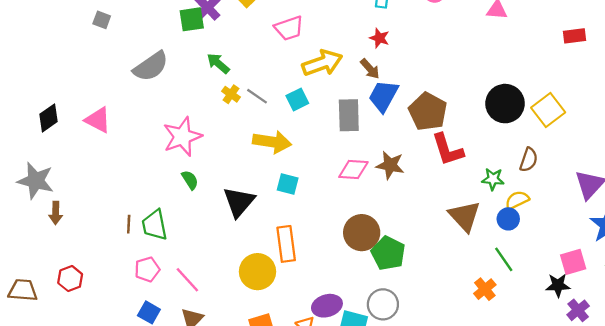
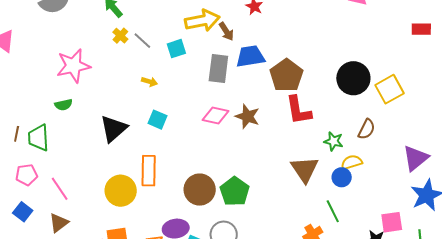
brown arrow: (370, 69) -> (226, 31), moved
blue trapezoid: (383, 96) -> (250, 56), turned 44
yellow arrow: (272, 142) -> (149, 82), size x0.5
green semicircle: (190, 180) -> (63, 105), moved, turned 102
brown circle: (362, 233) -> (200, 190), moved

